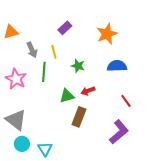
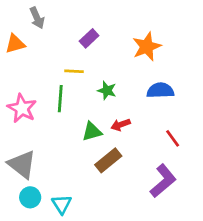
gray arrow: (32, 50) -> (37, 18), moved
yellow line: (54, 52) -> (74, 71), turned -72
brown rectangle: (79, 117) -> (108, 160), turned 30

